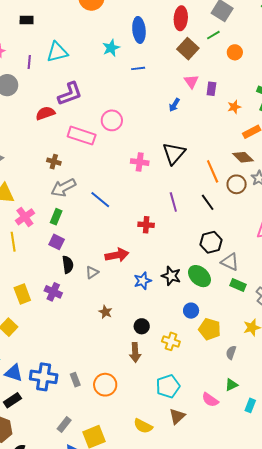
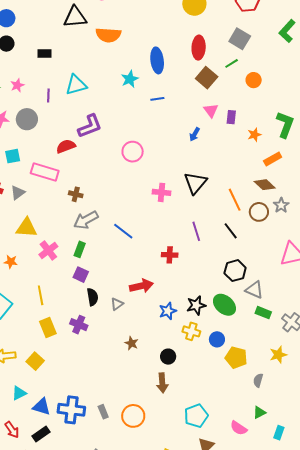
pink rectangle: (82, 136) -> (45, 172), moved
yellow line: (13, 242) -> (41, 295), moved
black star: (171, 276) -> (196, 305), turned -30
yellow cross: (171, 341) -> (191, 331), moved

